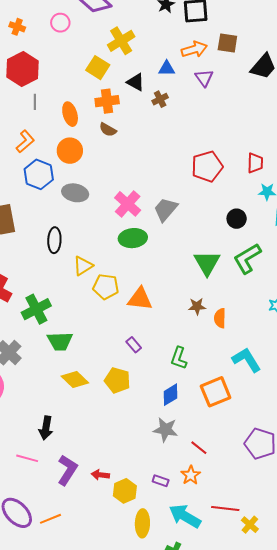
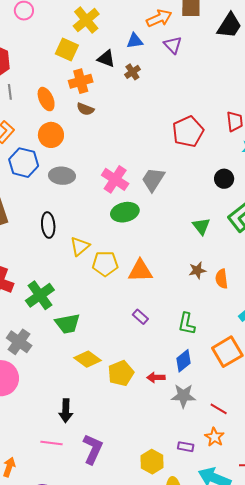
green triangle: (207, 263) -> (201, 226), size x0.7
yellow pentagon: (117, 380) -> (121, 373), moved, turned -30
red arrow: (100, 475) -> (156, 377), moved

